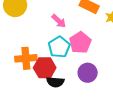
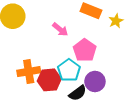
cyan pentagon: (59, 47) -> (69, 70), moved
black semicircle: (55, 82) -> (78, 93), moved, turned -36

